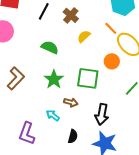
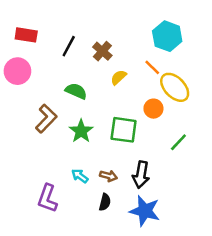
brown L-shape: (16, 78) -> (46, 119), moved
brown arrow: (71, 102) -> (109, 176), moved

